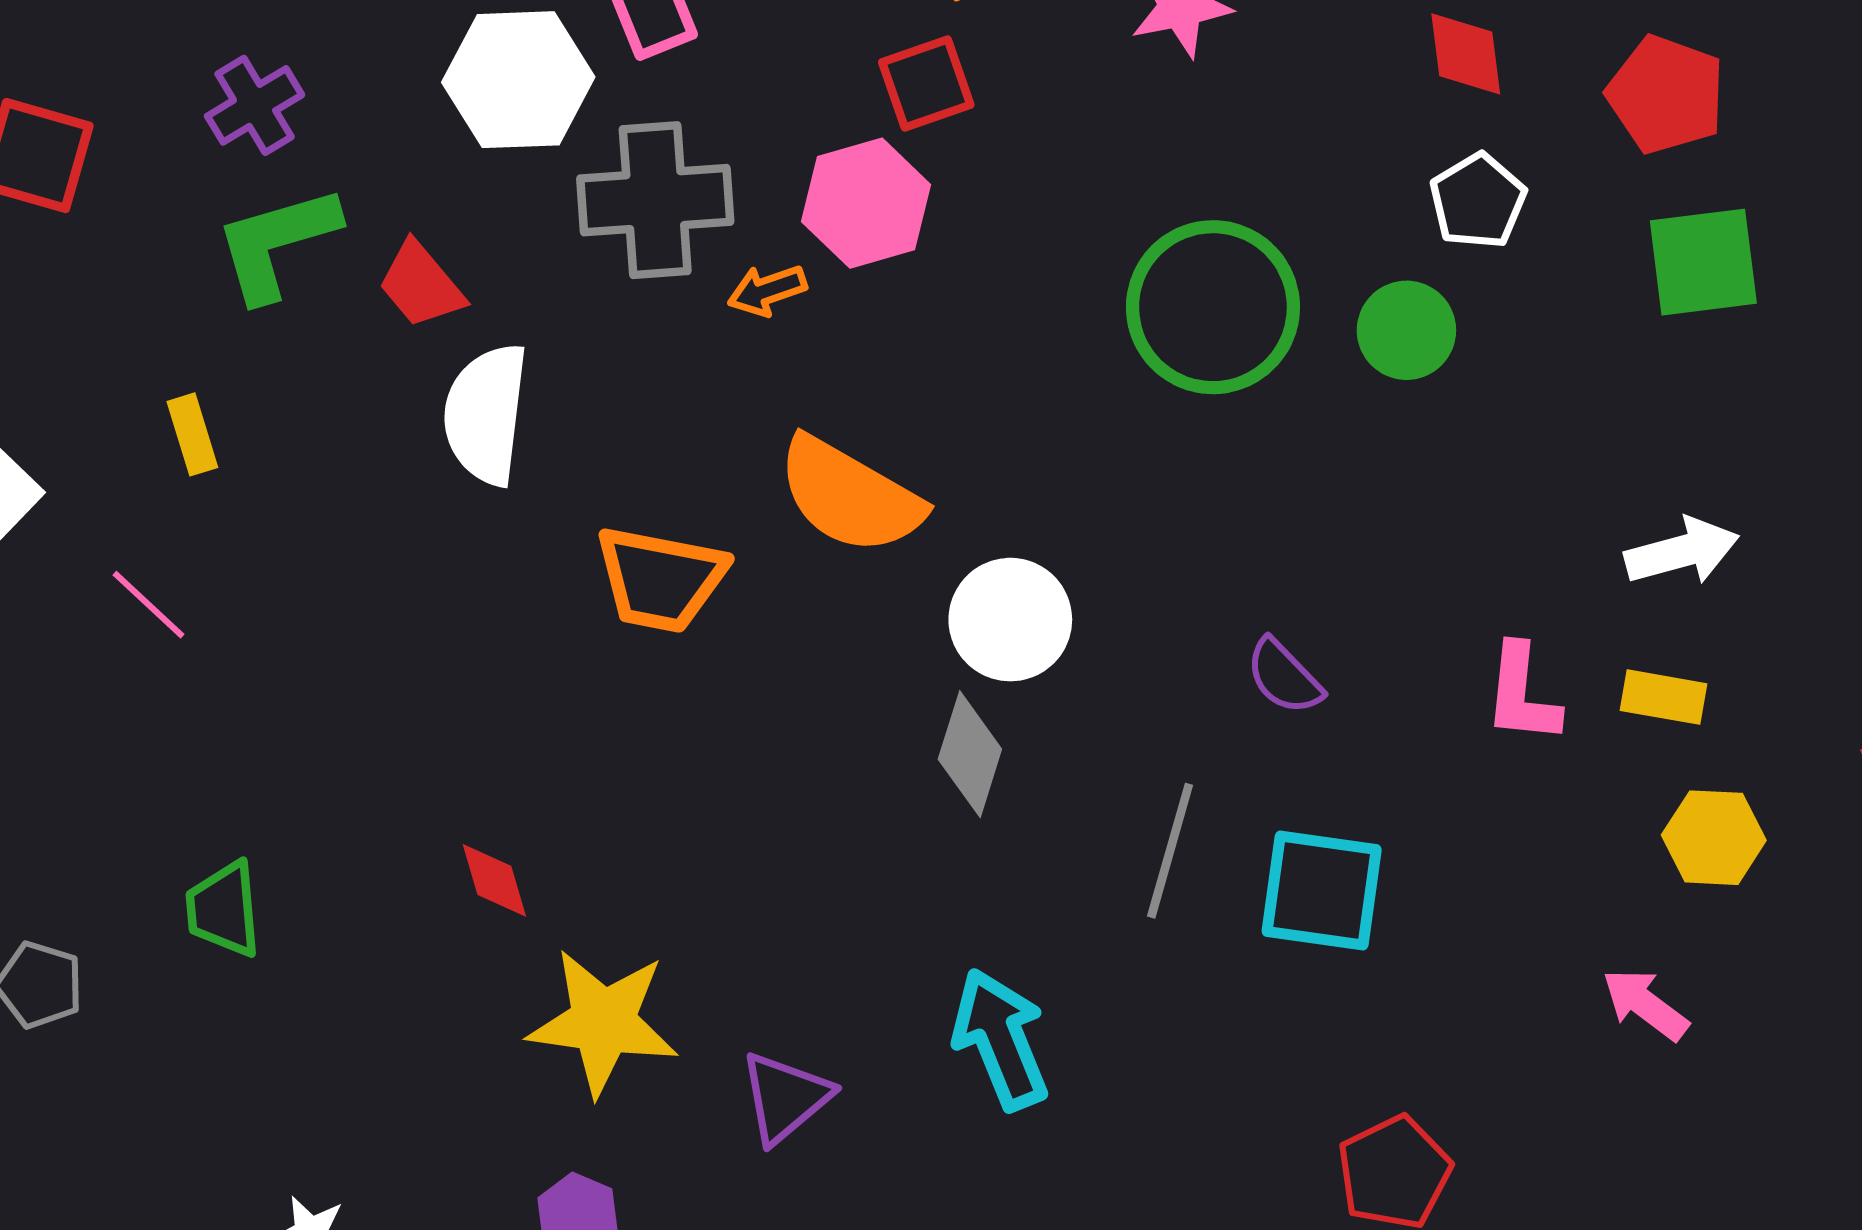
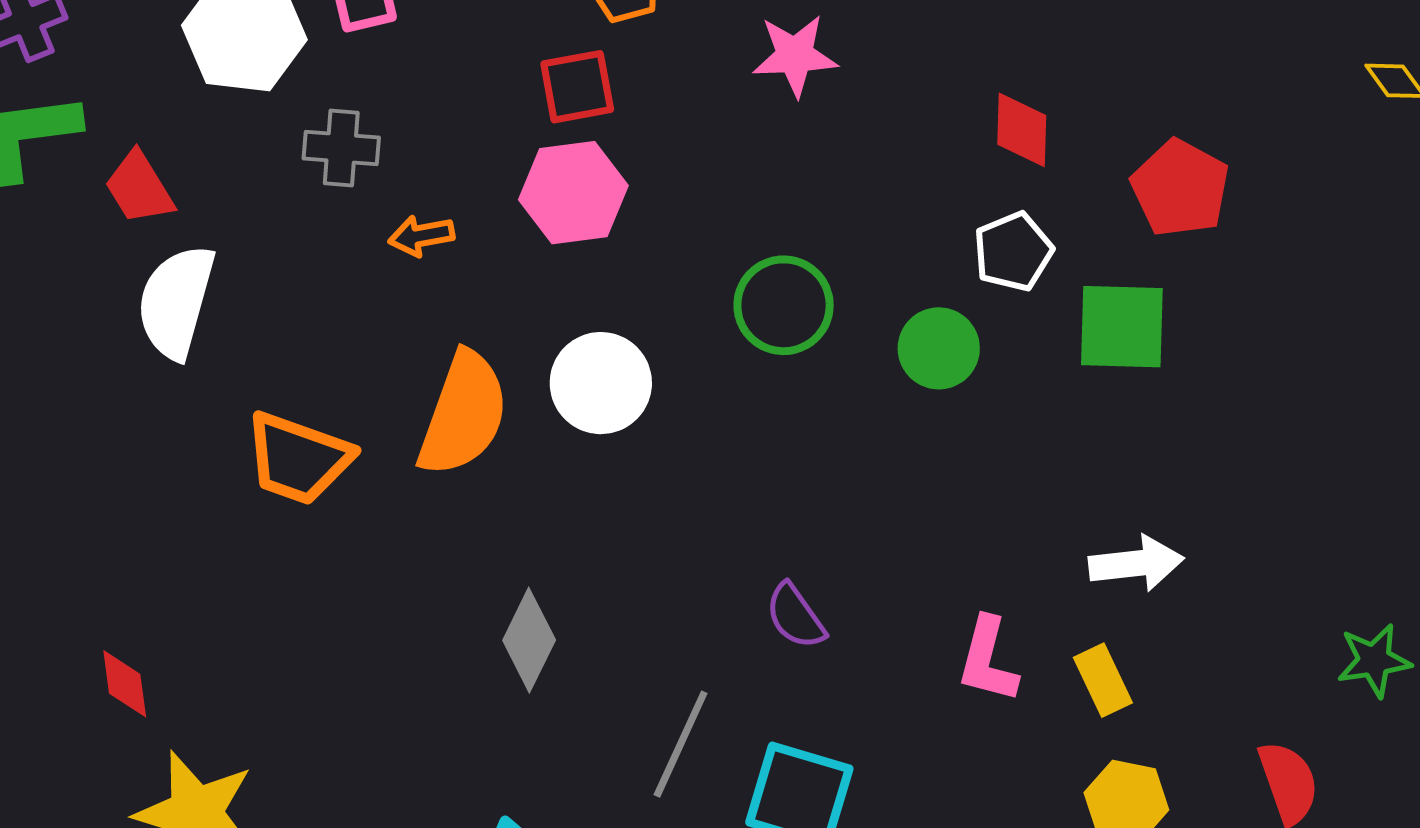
gray cross: (655, 200) -> (341, 148), size x0.6
pink hexagon: (866, 203) -> (573, 193), moved
green square: (1703, 262) -> (1122, 327), moved
green circle: (1213, 307) -> (784, 305), size x0.7
orange semicircle: (850, 496) -> (463, 414), turned -109
white circle: (1010, 620) -> (601, 383), moved
yellow rectangle: (1663, 697) -> (1103, 680), turned 46

